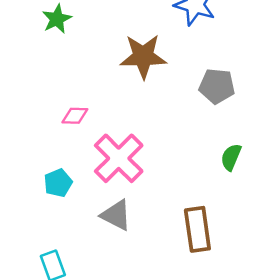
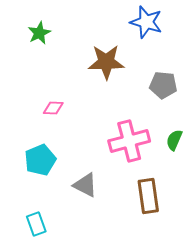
pink cross: (119, 158) -> (129, 141), moved, turned 30
cyan pentagon: (58, 183) -> (40, 160), size x1.4

